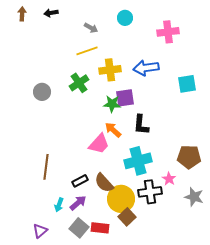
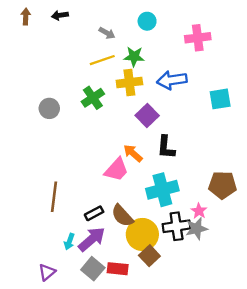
purple square: (125, 98) -> (147, 115), turned -36
green star: (112, 104) -> (134, 57), moved
gray star: (194, 197) -> (197, 229), moved, turned -30
purple arrow: (78, 203) -> (92, 239), size x1.4

